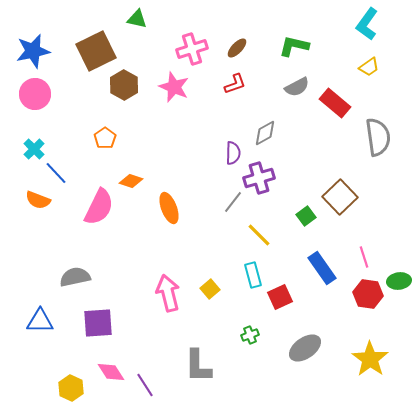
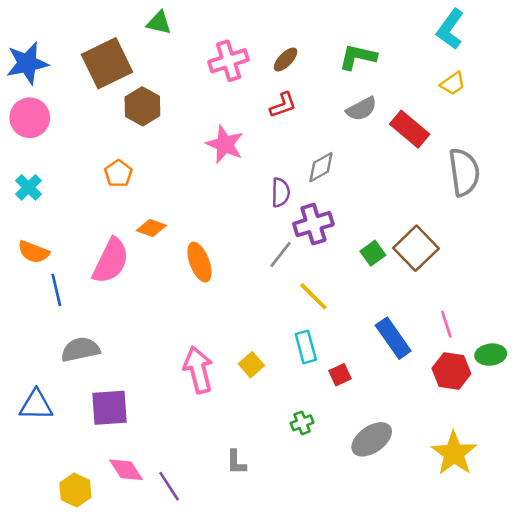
pink star: (174, 87) -> (225, 144), moved
blue line: (56, 173) -> (56, 290), moved, turned 30
green square: (306, 216) -> (373, 253), moved
red square: (280, 297) -> (340, 375), size x0.7
gray L-shape: (198, 366) -> (236, 462), size x0.6

